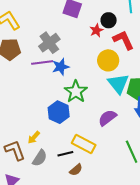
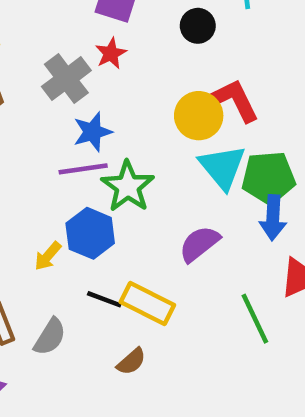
red star: (96, 30) -> (111, 53), moved
red L-shape: (123, 40) -> (235, 100), moved
purple line: (42, 62) -> (83, 169), moved
yellow arrow: (34, 138) -> (48, 256), moved
black line: (65, 154) -> (104, 299), moved, turned 35

